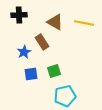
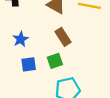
brown rectangle: (42, 42) -> (63, 37), moved

